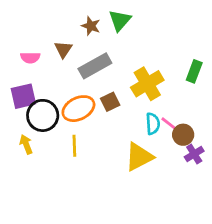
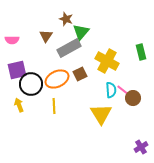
green triangle: (120, 20) -> (81, 32), moved
pink semicircle: (30, 58) -> (12, 40), moved
green rectangle: (194, 71) -> (141, 52), turned -35
yellow cross: (147, 84) -> (107, 61), turned -30
purple cross: (194, 154) -> (141, 147), moved
yellow triangle: (139, 157) -> (101, 114), turned -35

